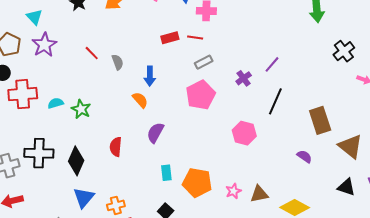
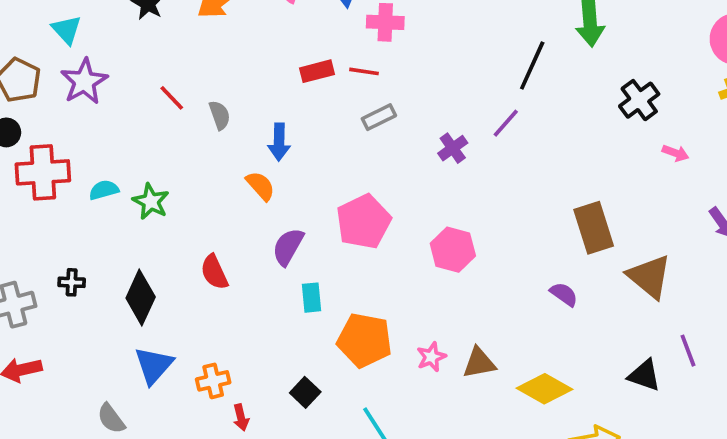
pink pentagon: (201, 95) -> (364, 222), moved
black line: (275, 101) -> (532, 65), moved
red semicircle: (116, 147) -> (214, 272), turned -30
black cross: (39, 153) -> (72, 282), size x0.5
cyan rectangle: (166, 173) -> (311, 298), moved
black triangle: (346, 187) -> (644, 375), moved

